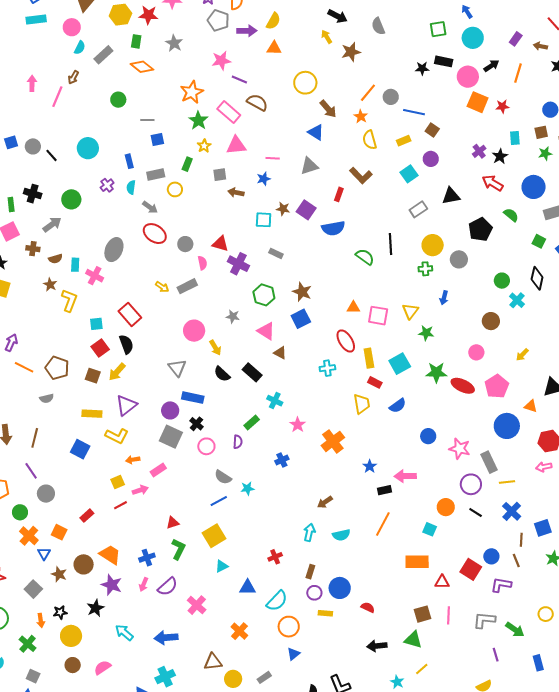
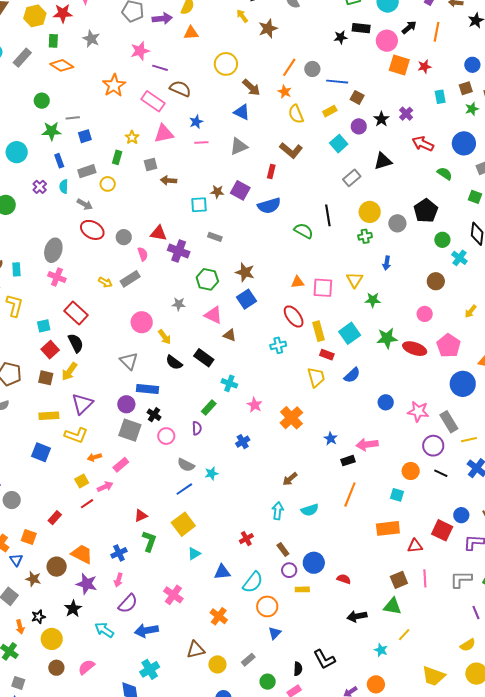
green star: (198, 121) -> (52, 131), moved, turned -30
black star: (500, 156) -> (381, 119), moved
blue star: (264, 179) -> (196, 122), moved
black pentagon: (480, 229) -> (426, 211), moved
pink cross: (95, 276) -> (57, 277), moved
brown rectangle: (310, 572) -> (283, 549), turned -48
purple semicircle: (168, 587) -> (128, 604), moved

